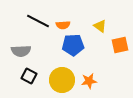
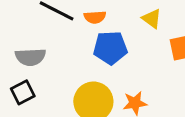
black square: (29, 76) -> (23, 92), moved, turned 35

